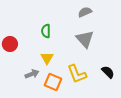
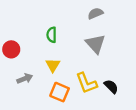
black semicircle: (108, 72) -> (111, 86), moved
gray arrow: (32, 74) -> (25, 79), moved

